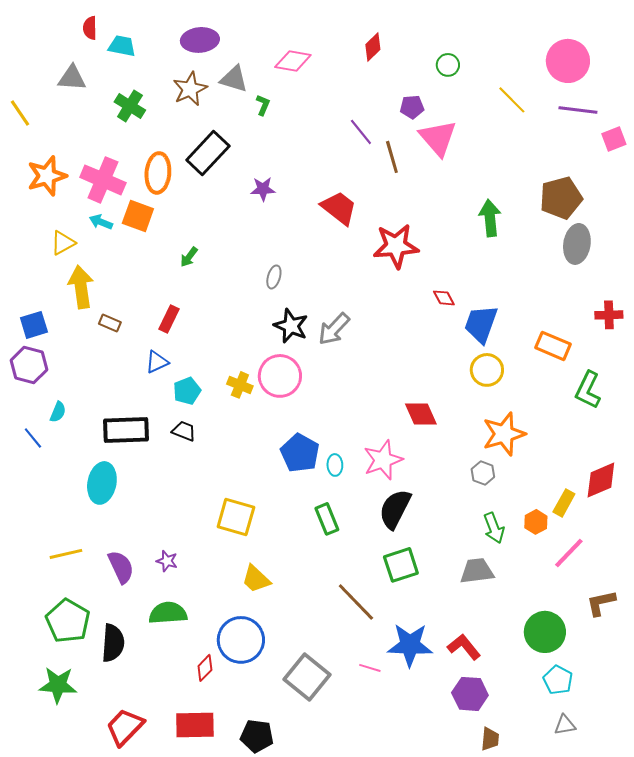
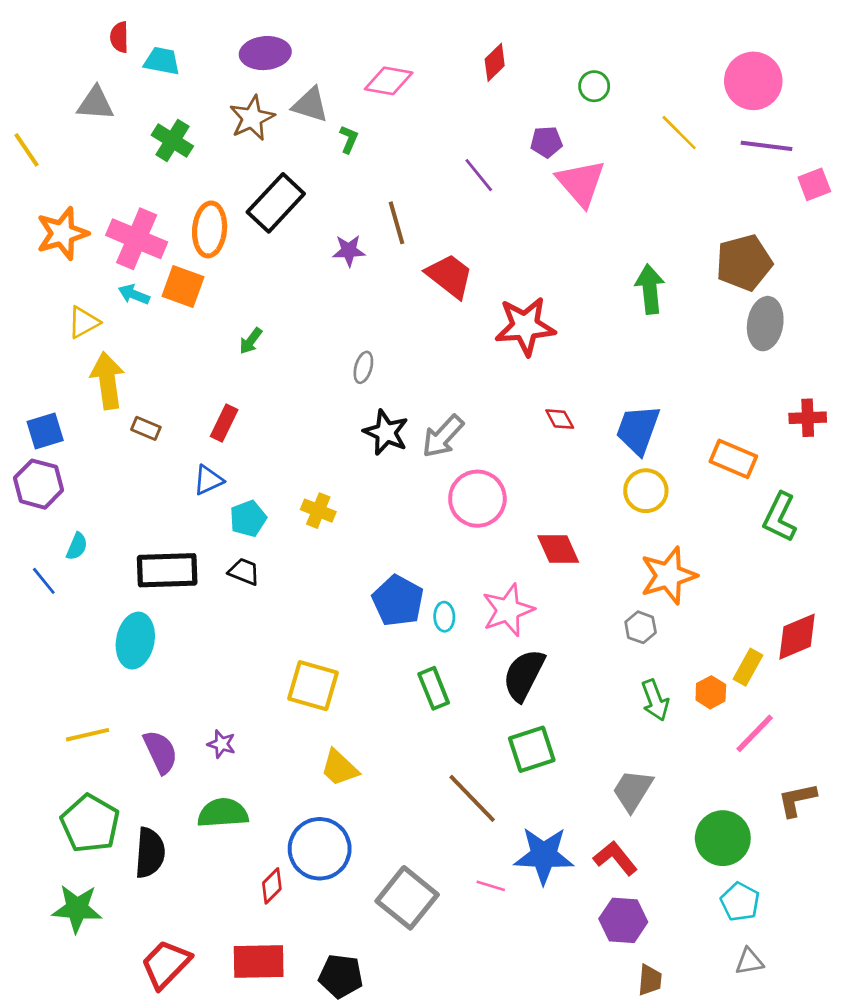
brown line: (392, 157) -> (397, 223), moved
red diamond: (444, 298) -> (560, 419), moved
pink circle: (280, 376) -> (477, 499), moved
gray trapezoid: (477, 571) -> (633, 790), moved, turned -51

